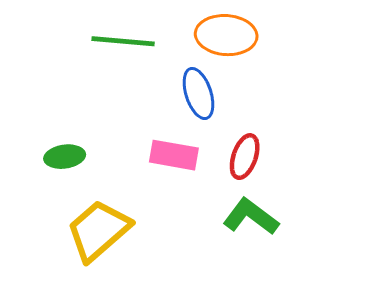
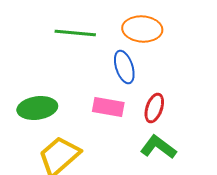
green ellipse: (65, 157) -> (37, 108), size x1.5

